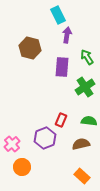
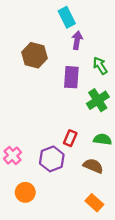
pink cross: (12, 144) -> (13, 156), moved
brown semicircle: (81, 144) -> (93, 166), turned 36

